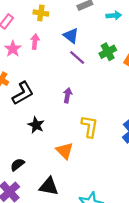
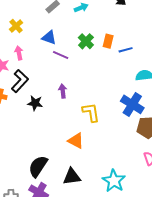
yellow cross: (41, 13) -> (16, 26), turned -32
black L-shape: (23, 93) -> (20, 81), moved
black star: (36, 125) -> (35, 103), moved
black semicircle: (17, 165) -> (38, 166), size x1.6

